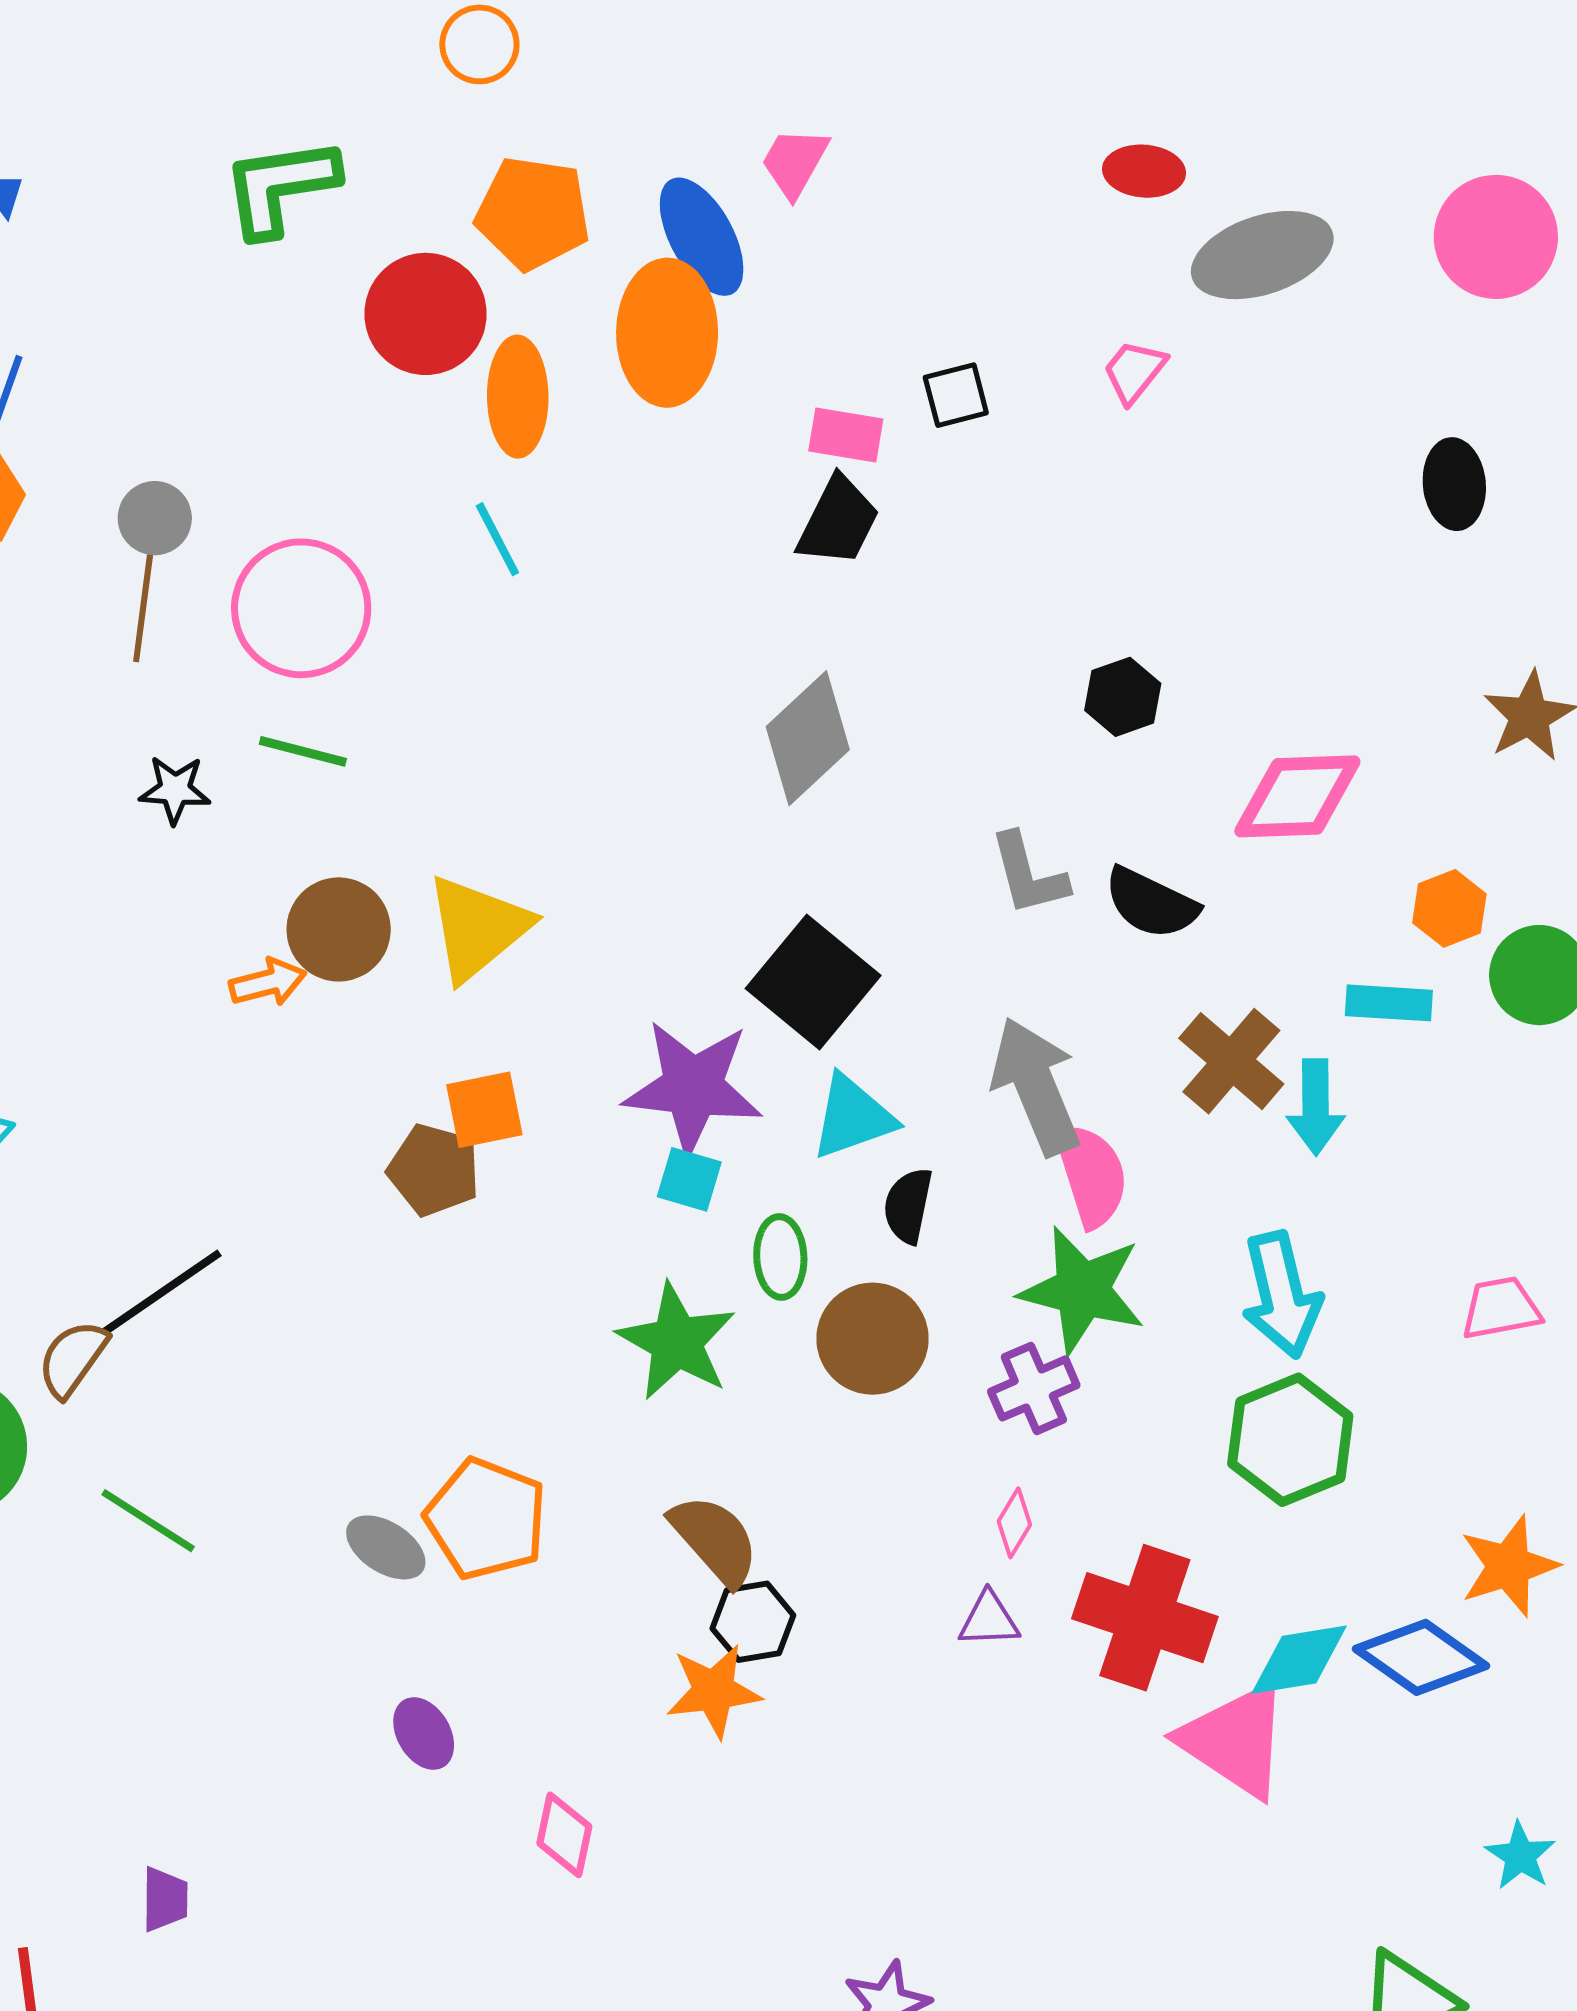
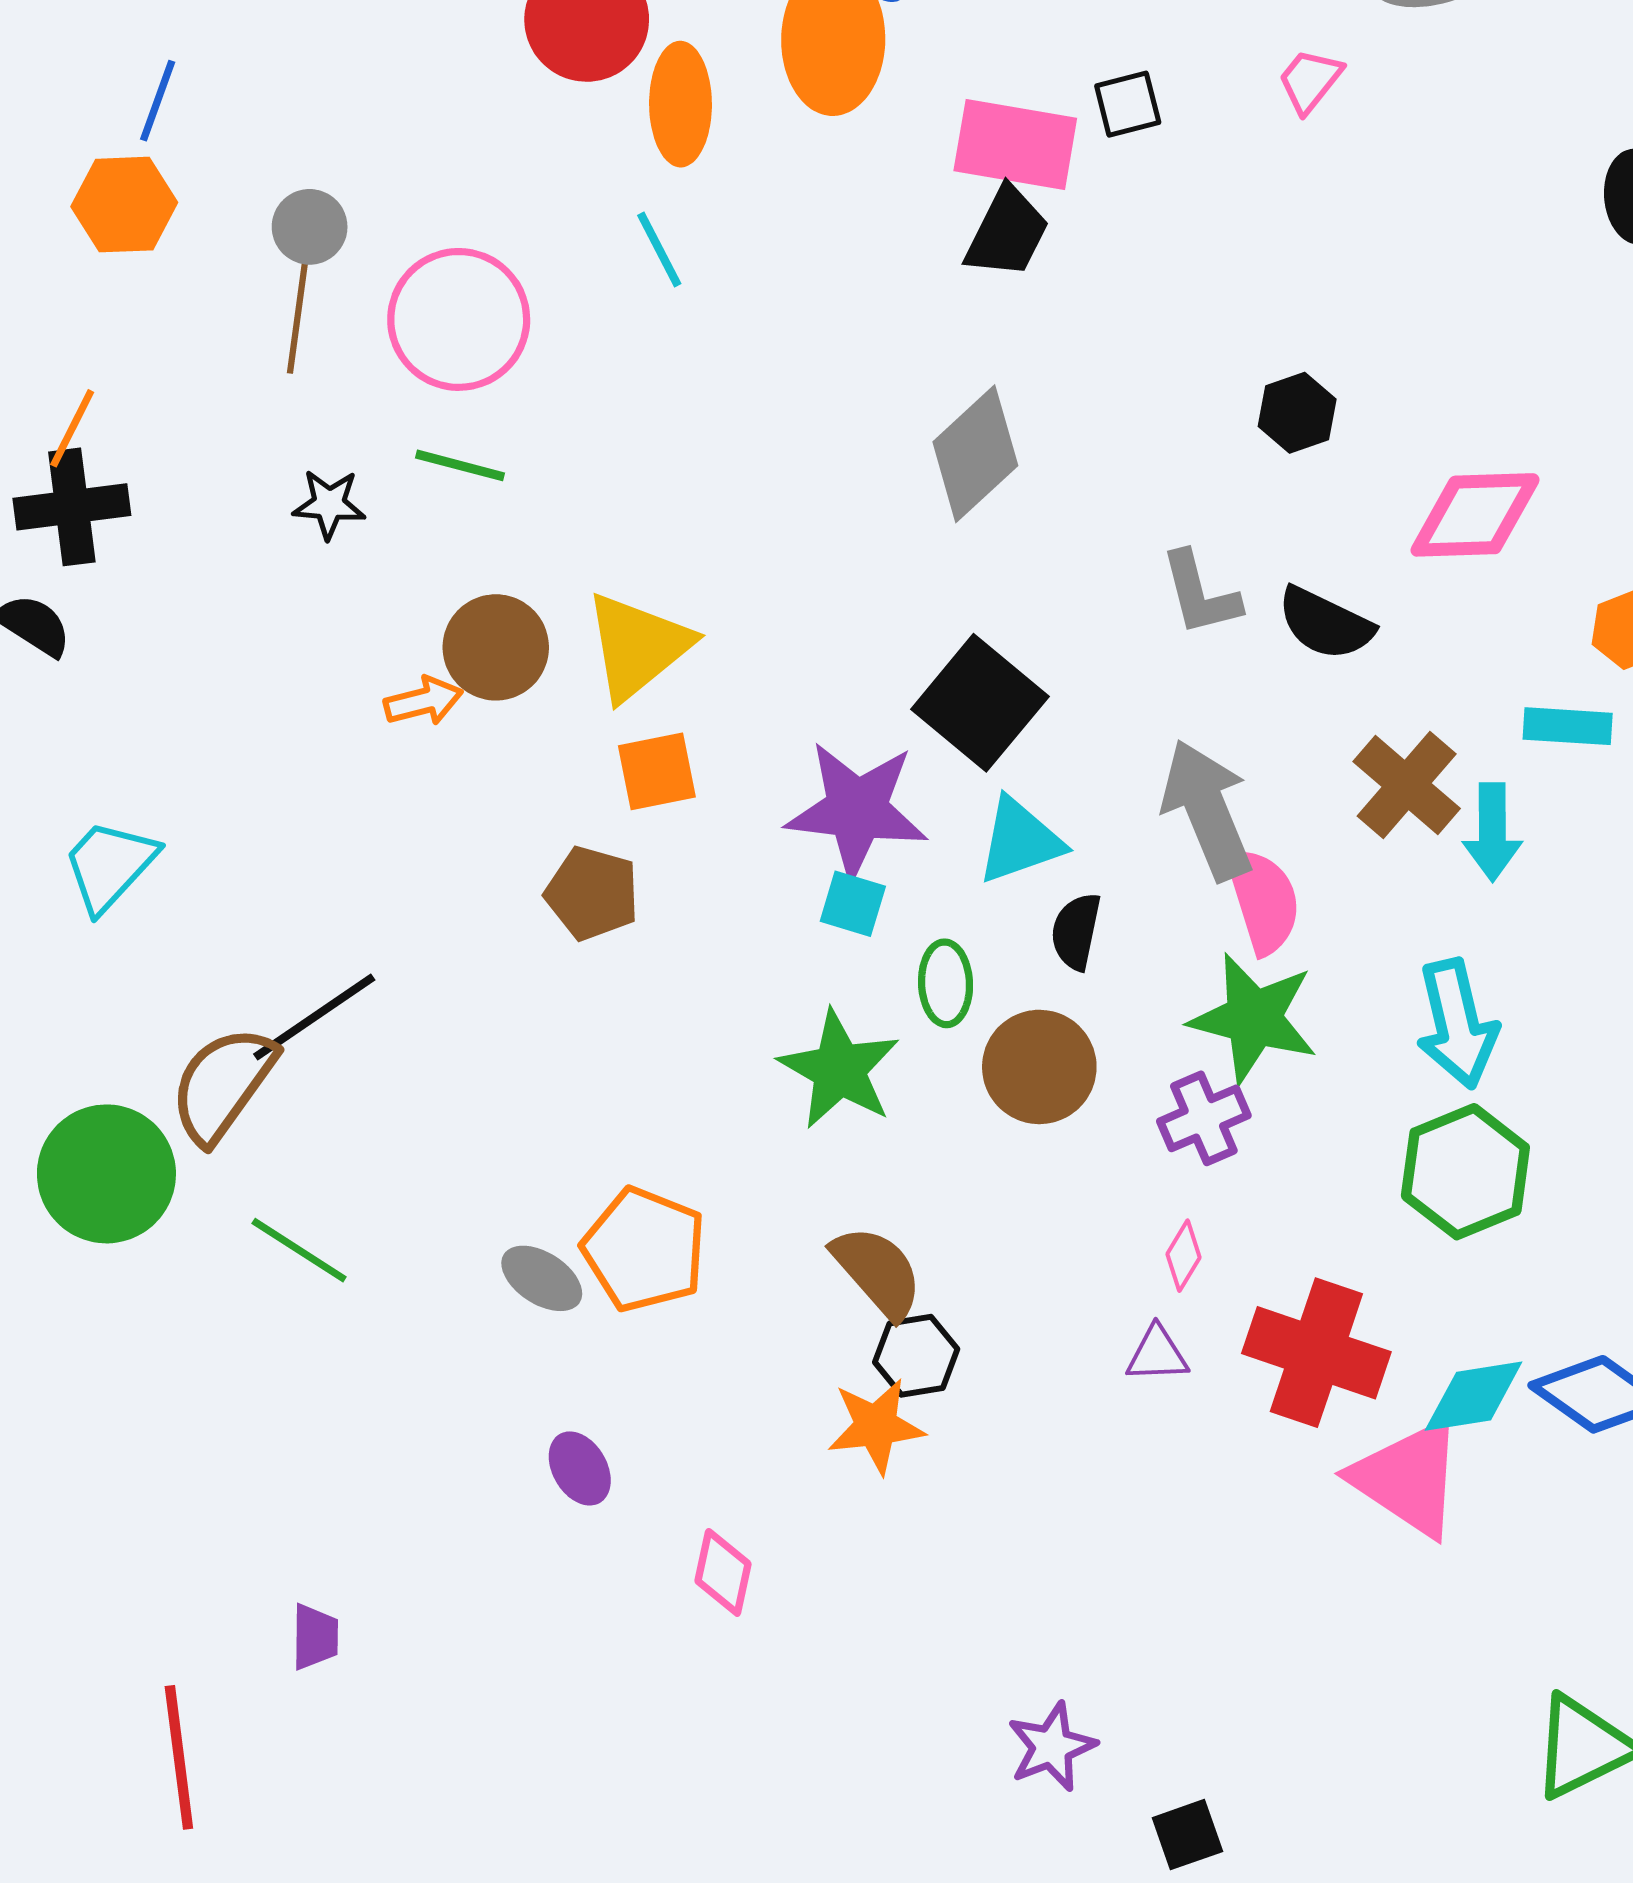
pink rectangle: (846, 435) -> (1015, 144), size x1.6
orange square: (484, 1110) -> (657, 771), moved
brown semicircle: (73, 1359) -> (223, 1084), size x1.5

